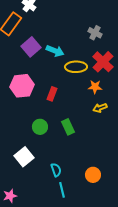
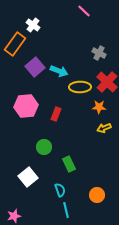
green rectangle: (68, 127) -> (69, 164), moved

